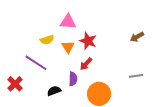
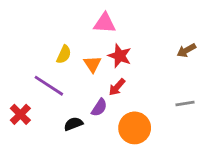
pink triangle: (68, 22) -> (105, 23), moved
yellow semicircle: (47, 40) -> (64, 54), turned -48
purple semicircle: (73, 79) -> (99, 108), turned 32

